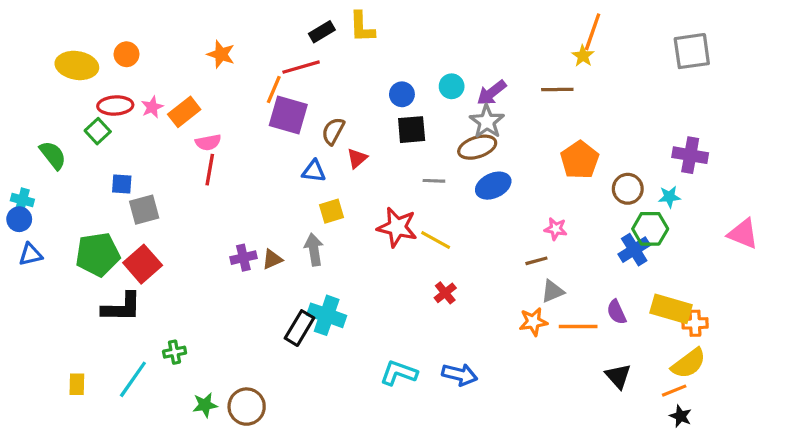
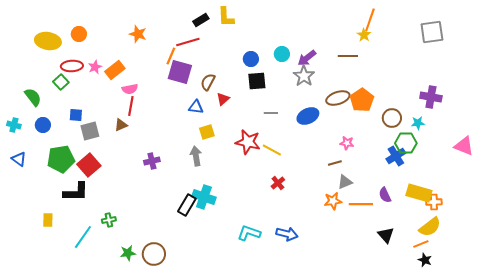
brown ellipse: (477, 147) -> (338, 98), moved
blue circle: (19, 219) -> (43, 125), moved
blue triangle: (30, 254) -> (19, 159), turned 49
brown triangle: (272, 259) -> (121, 125), moved
yellow rectangle: (77, 384) -> (48, 220), moved

